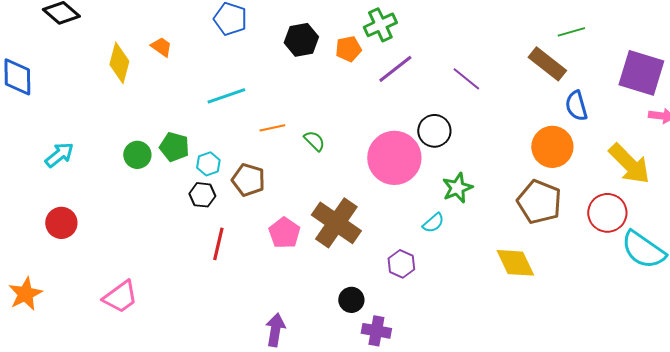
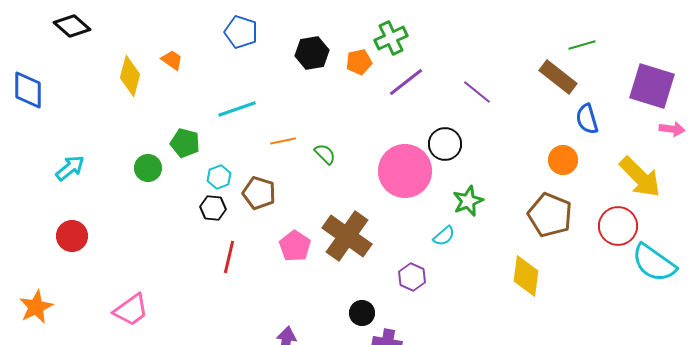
green pentagon: (174, 147) -> (185, 143), moved
orange circle: (552, 147) -> (563, 160), size x0.7
yellow diamond: (515, 263) -> (526, 276), turned 33

